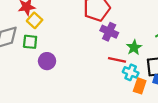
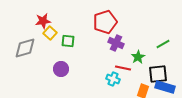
green square: (30, 42) -> (68, 41), moved
cyan cross: (131, 72) -> (113, 79), moved

